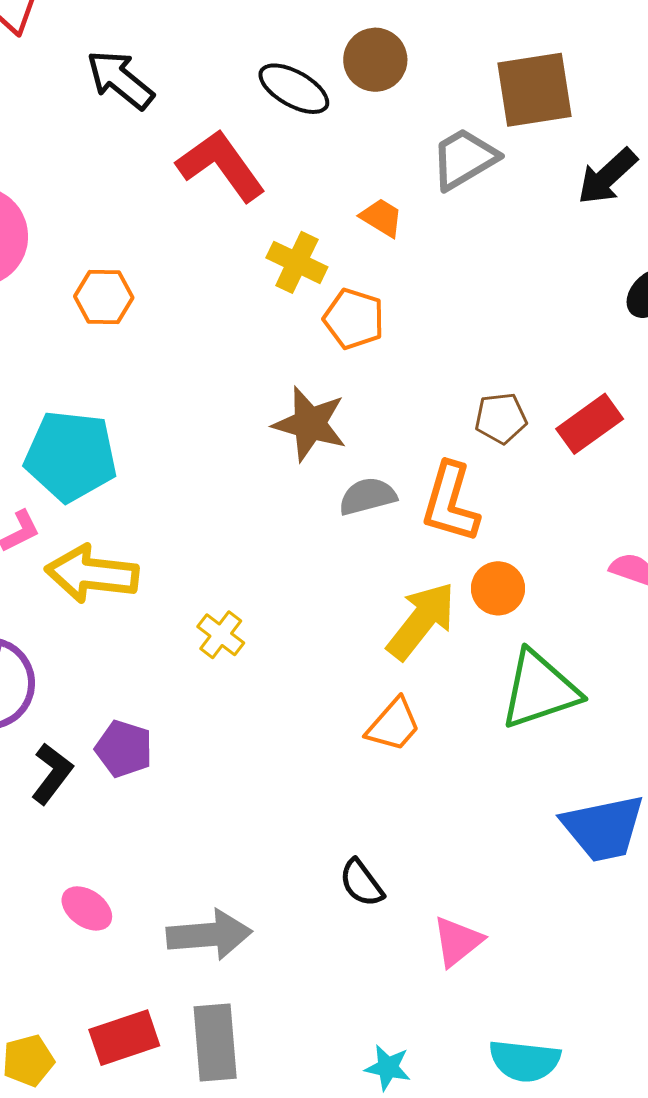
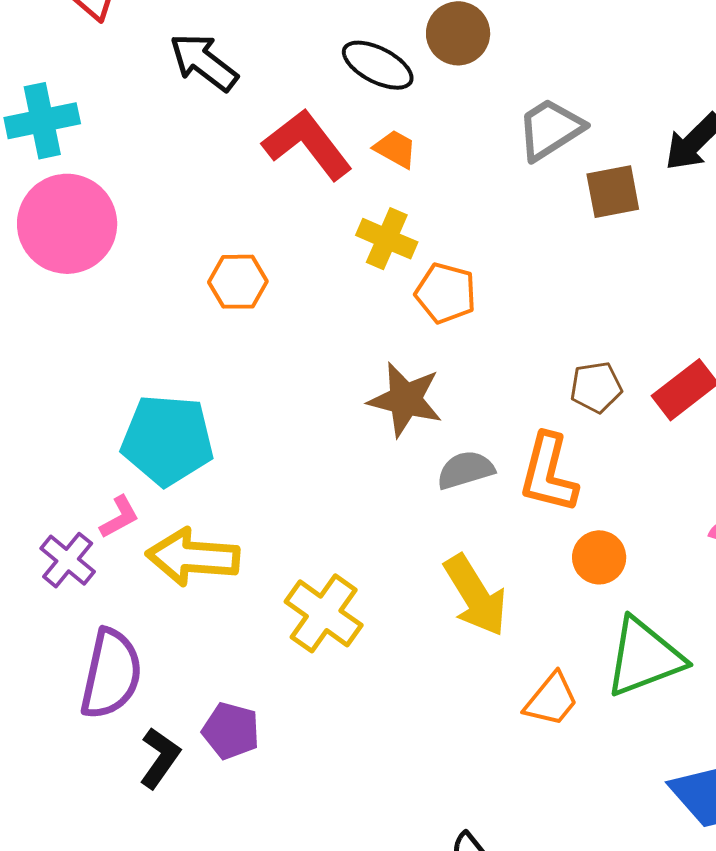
brown square: (534, 90) -> (613, 192), moved, size x0.7
orange trapezoid: (381, 218) -> (395, 149), moved
orange hexagon: (104, 297) -> (238, 282), moved
yellow arrow: (421, 621) -> (475, 595), moved, turned 112
yellow cross: (221, 635) -> (324, 613), size x1.6
orange trapezoid: (393, 725) -> (551, 700), moved

